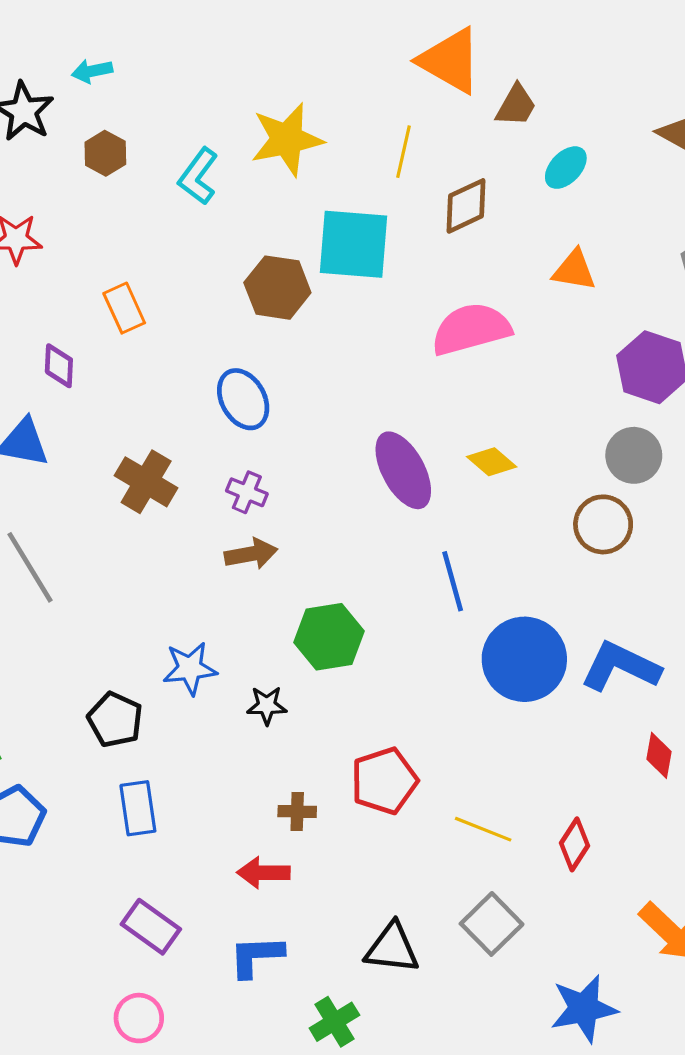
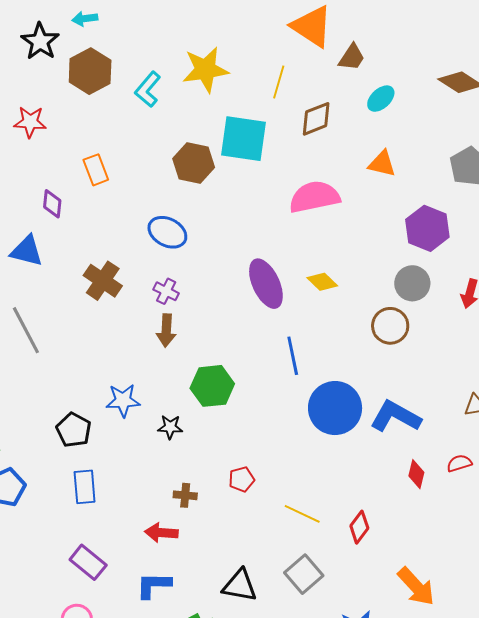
brown hexagon: (105, 153) -> (90, 71), size x1.6
blue ellipse: (243, 399) -> (167, 232), turned -36
brown arrow: (251, 554) -> (166, 330), turned 100
red pentagon: (384, 781) -> (242, 479), size x0.6

